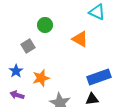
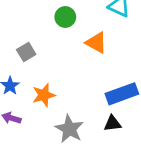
green circle: (45, 25) -> (65, 17), moved

